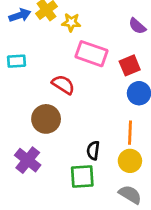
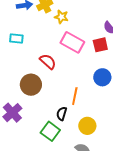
red square: (130, 65) -> (100, 45), moved
orange line: (130, 133) -> (75, 96), moved
green square: (82, 176) -> (50, 131), turned 30

